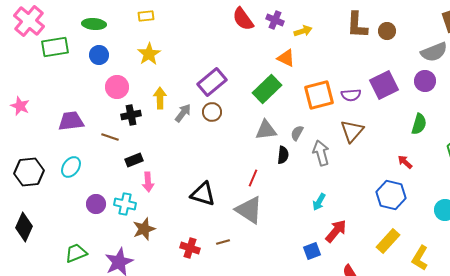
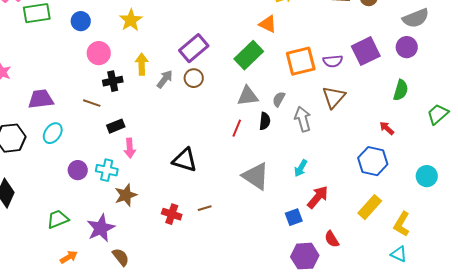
purple trapezoid: (71, 121) -> (41, 99), moved
red line: (253, 178) -> (237, 128), moved
gray triangle: (249, 210) -> (256, 176), moved

